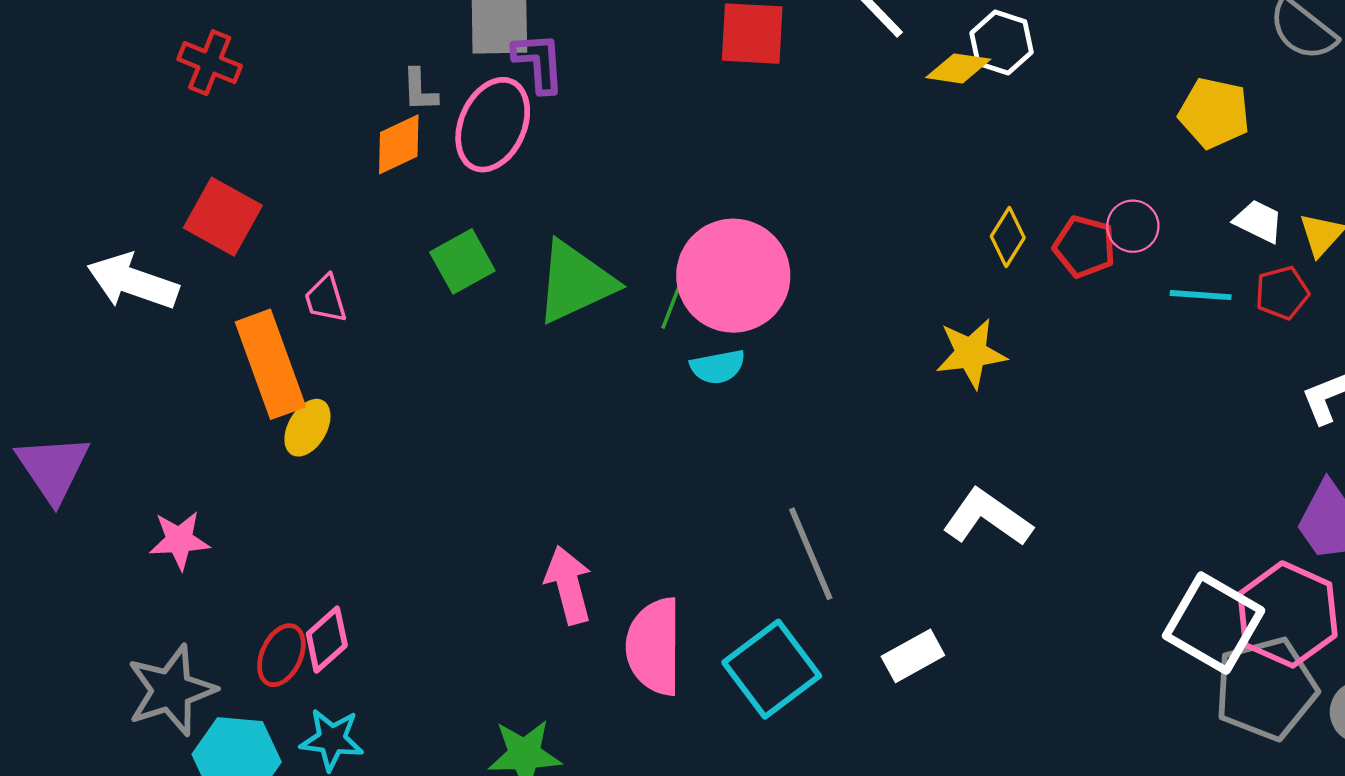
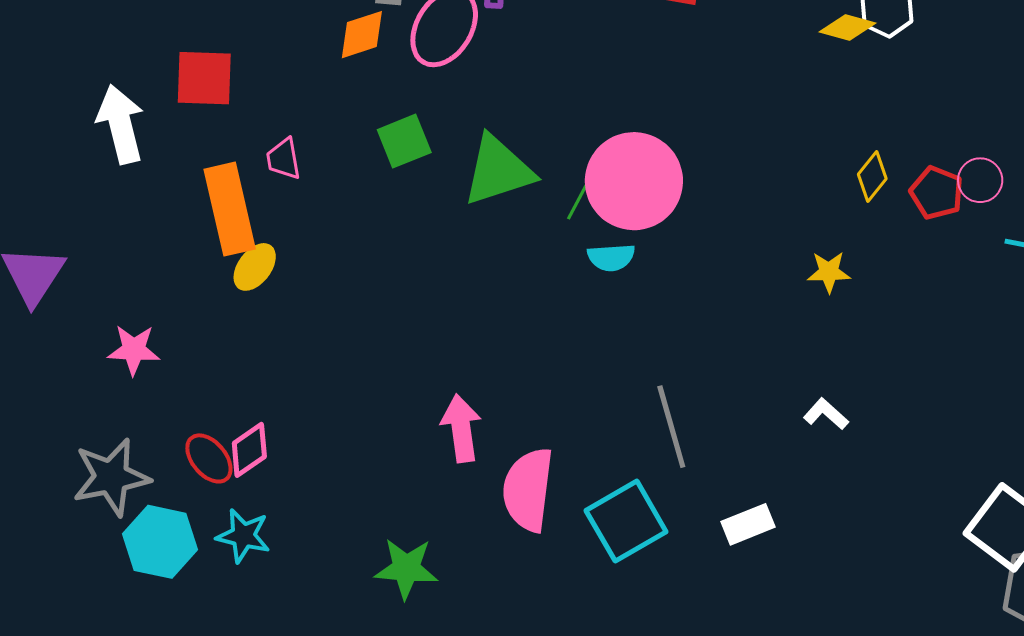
red square: (223, 217) -> (204, 78), turned -34
white arrow: (133, 282) -> (121, 124), turned 50
yellow star: (971, 353) -> (829, 272), size x0.7
white L-shape: (987, 518) -> (826, 414), size x0.6
red ellipse: (281, 655) -> (209, 458), turned -72

